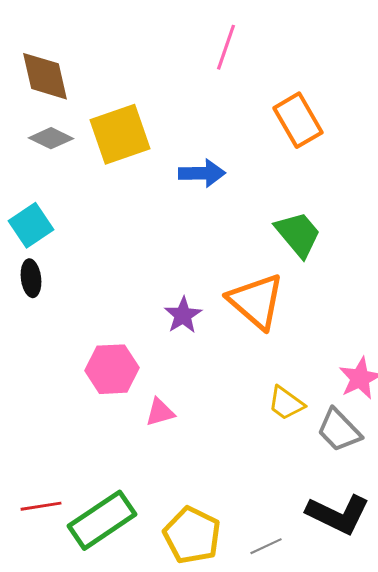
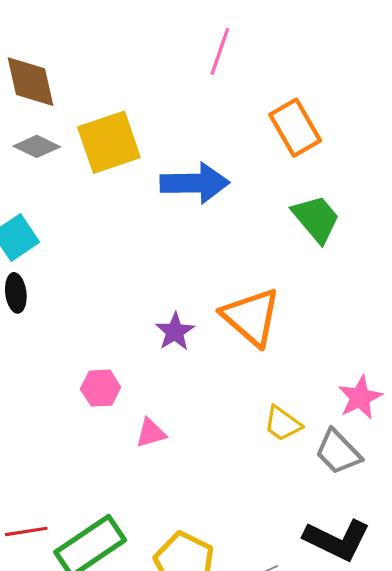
blue arrow: (202, 173) -> (195, 183), size x1.4
green trapezoid: (298, 234) -> (316, 219), moved
pink hexagon: (112, 369) -> (101, 388), size x0.7

